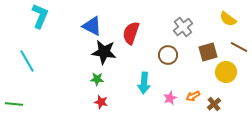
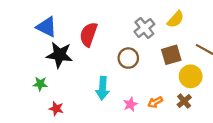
yellow semicircle: (228, 19) -> (176, 19), moved, turned -84
green star: (97, 79) -> (40, 84), moved
brown cross: (214, 104) -> (184, 101), moved

